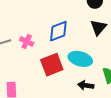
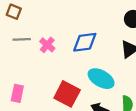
red square: (52, 65) -> (67, 94), moved, turned 35

